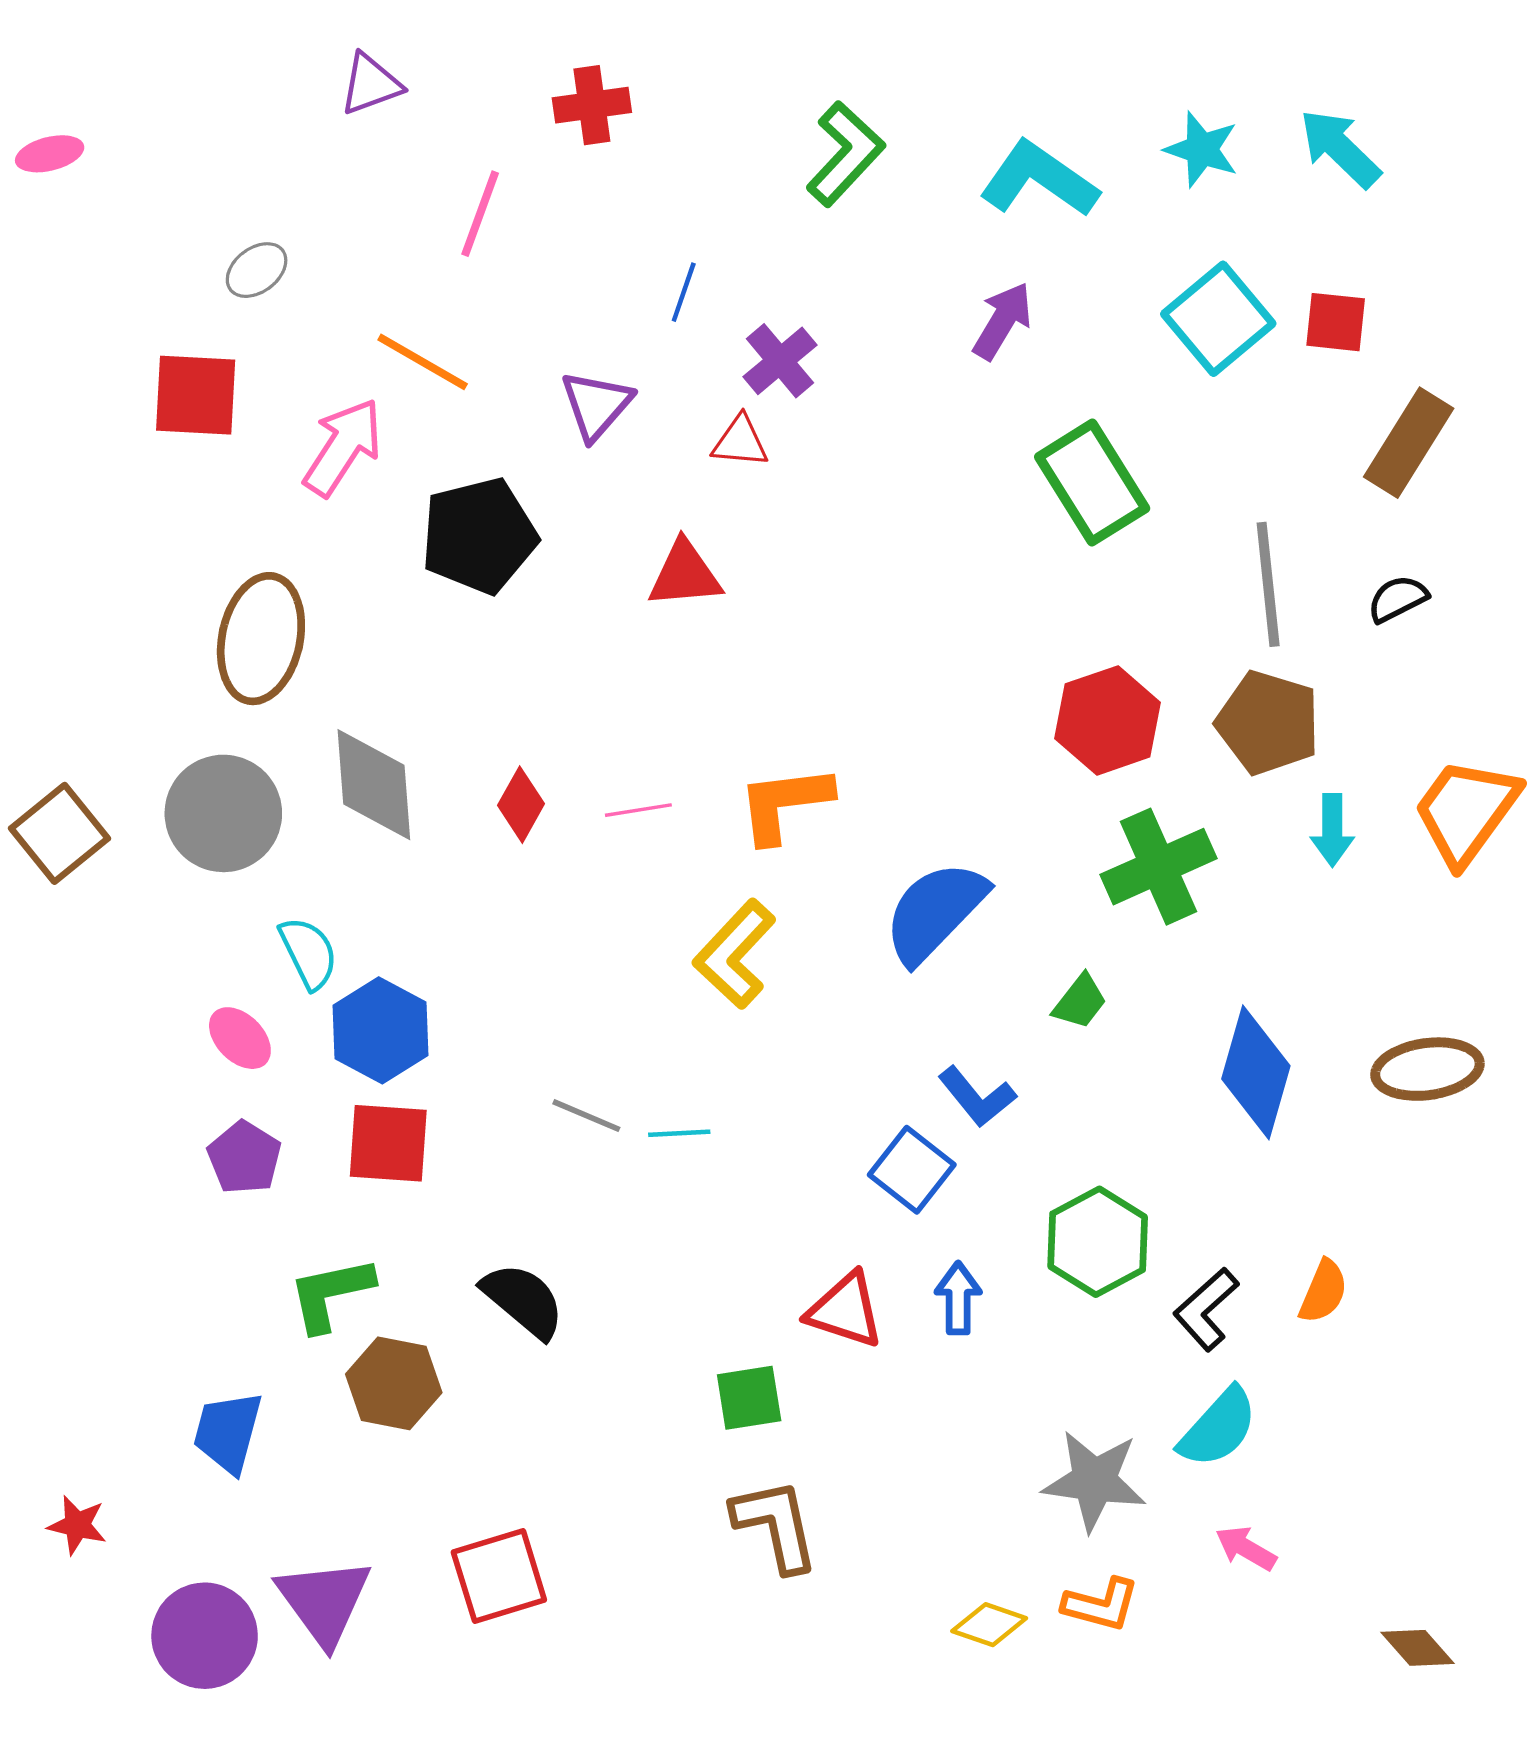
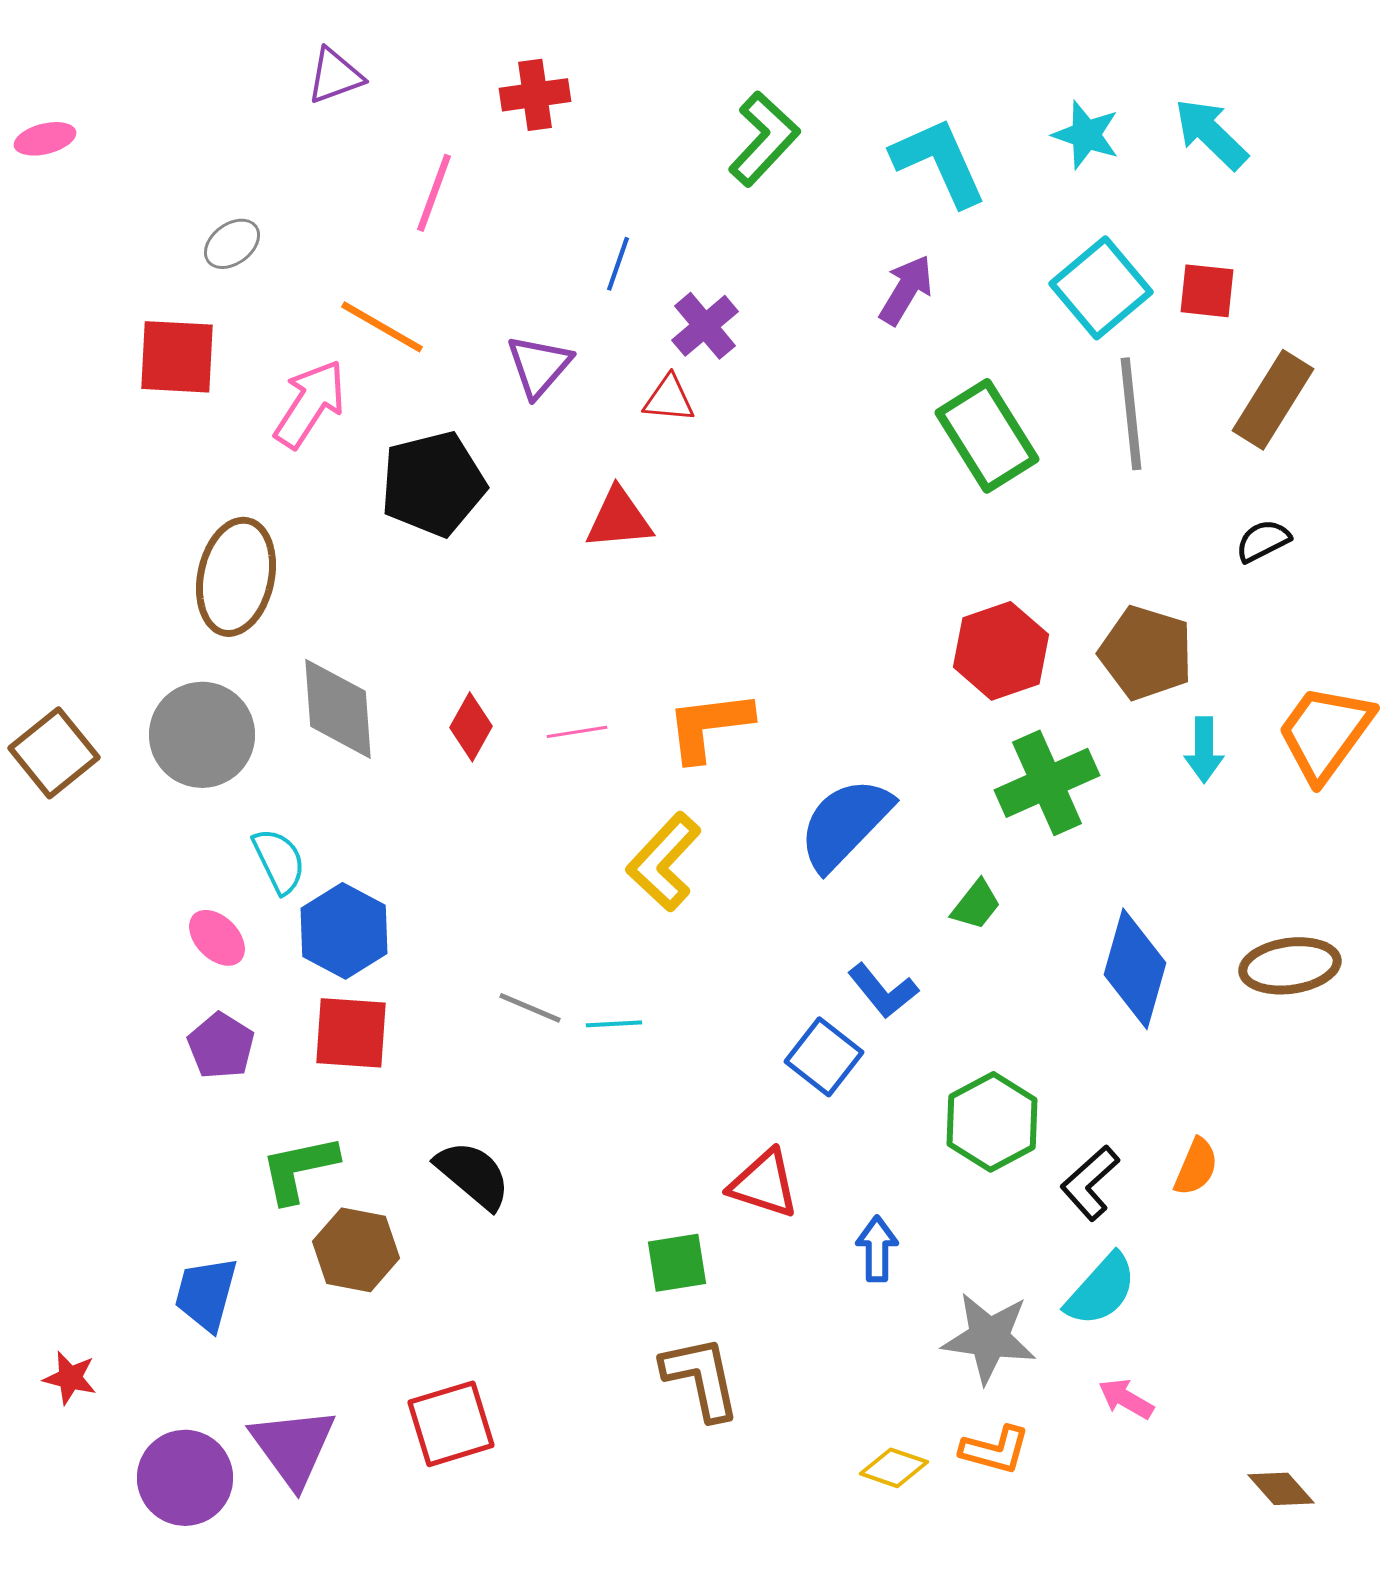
cyan L-shape: (1039, 179) -> (939, 162), turned 31
gray line: (1268, 584) -> (1131, 414), moved
blue arrow: (958, 1298) -> (877, 1249), moved

